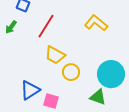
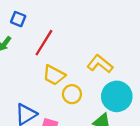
yellow L-shape: (96, 23) -> (100, 64), moved

